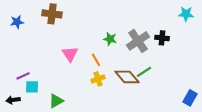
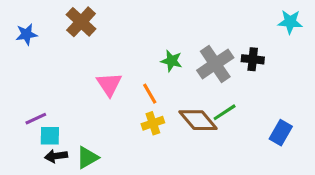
brown cross: (52, 14) -> (81, 22), turned 36
blue rectangle: (190, 98) -> (281, 133), moved
black arrow: (13, 100) -> (56, 156), moved

